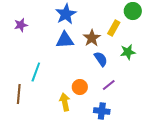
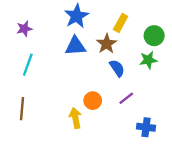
green circle: (133, 11) -> (154, 36), moved
yellow rectangle: (114, 28) -> (121, 23), moved
cyan line: (36, 72) -> (28, 65), moved
blue cross: (102, 111) -> (146, 127), moved

